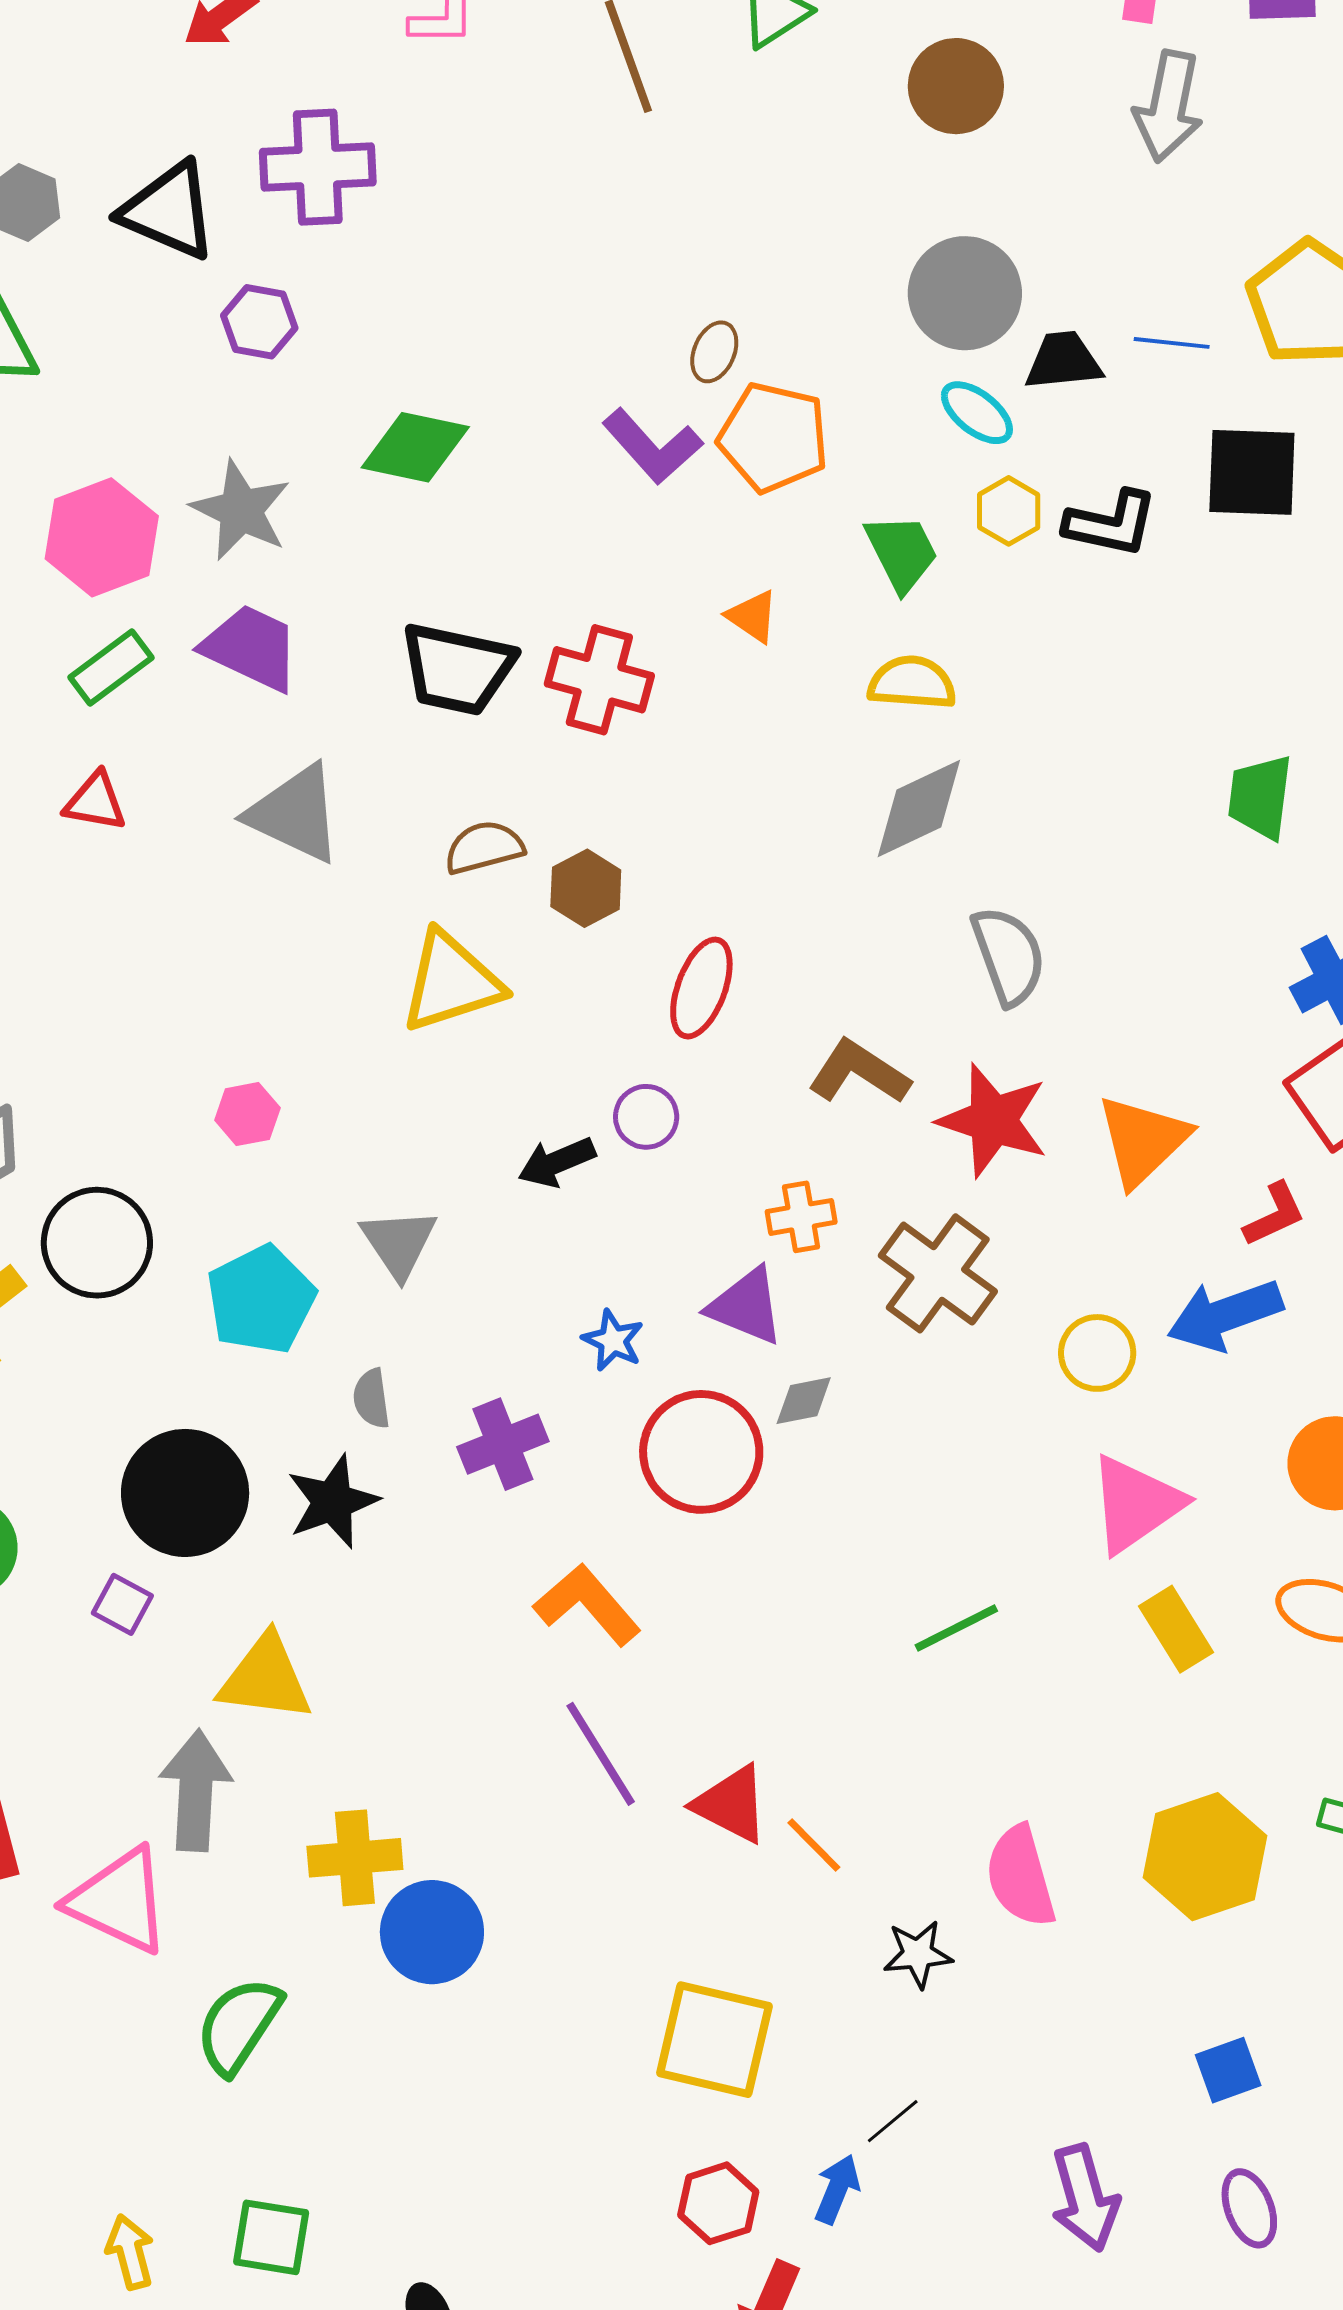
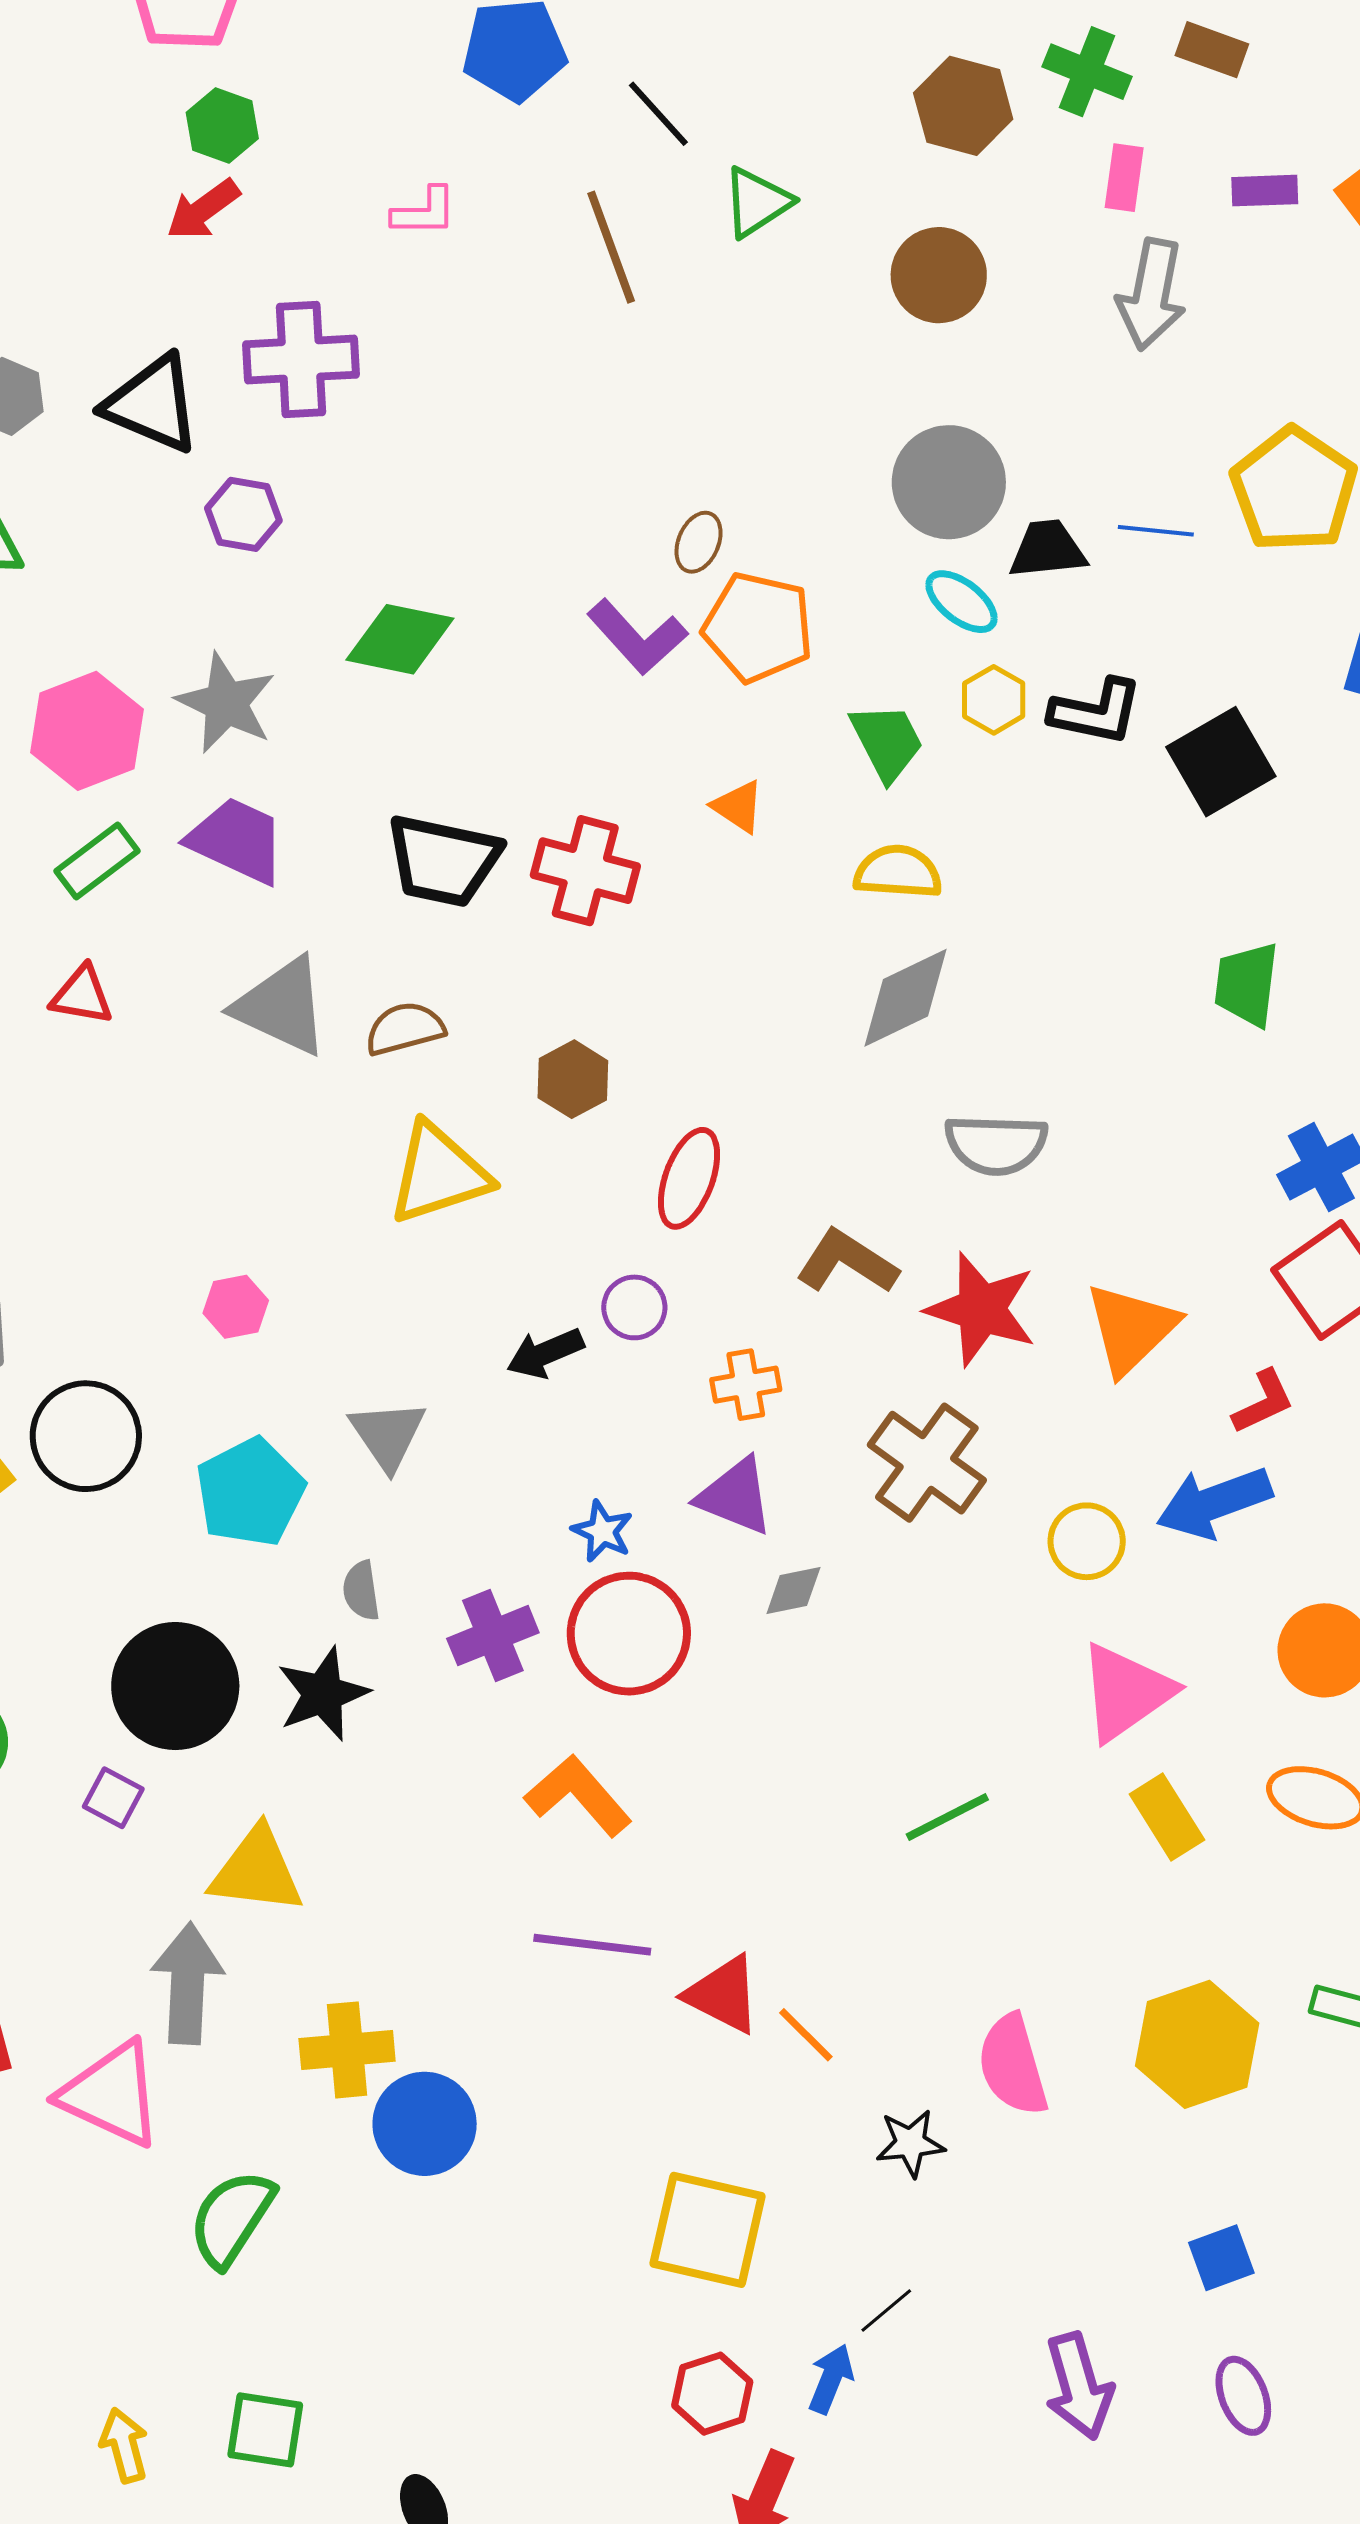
black square: (1252, 472) -> (1221, 762), moved, turned -32
brown semicircle: (484, 847) -> (405, 1029), moved
gray semicircle: (1009, 956) -> (996, 1144), turned 112
orange cross: (801, 1217) -> (746, 1385), moved
red circle: (701, 1452) -> (629, 1634), moved
purple line: (601, 1754) -> (592, 1945), turned -51

